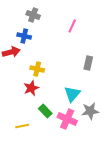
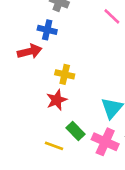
pink line: (72, 26) -> (112, 16), turned -72
yellow line: (22, 126) -> (54, 146), moved, turned 32

